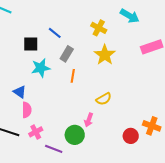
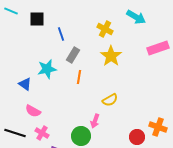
blue line: (55, 33) -> (61, 34), turned 32
black square: (31, 44) -> (37, 19), moved
blue triangle: (20, 92) -> (25, 84), moved
pink semicircle: (27, 110) -> (33, 111), turned 119
pink cross: (36, 132) -> (42, 133), turned -32

